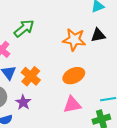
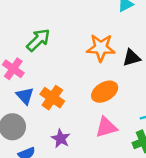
black triangle: (98, 35) -> (132, 58), moved
purple star: (23, 102) -> (61, 139), moved

